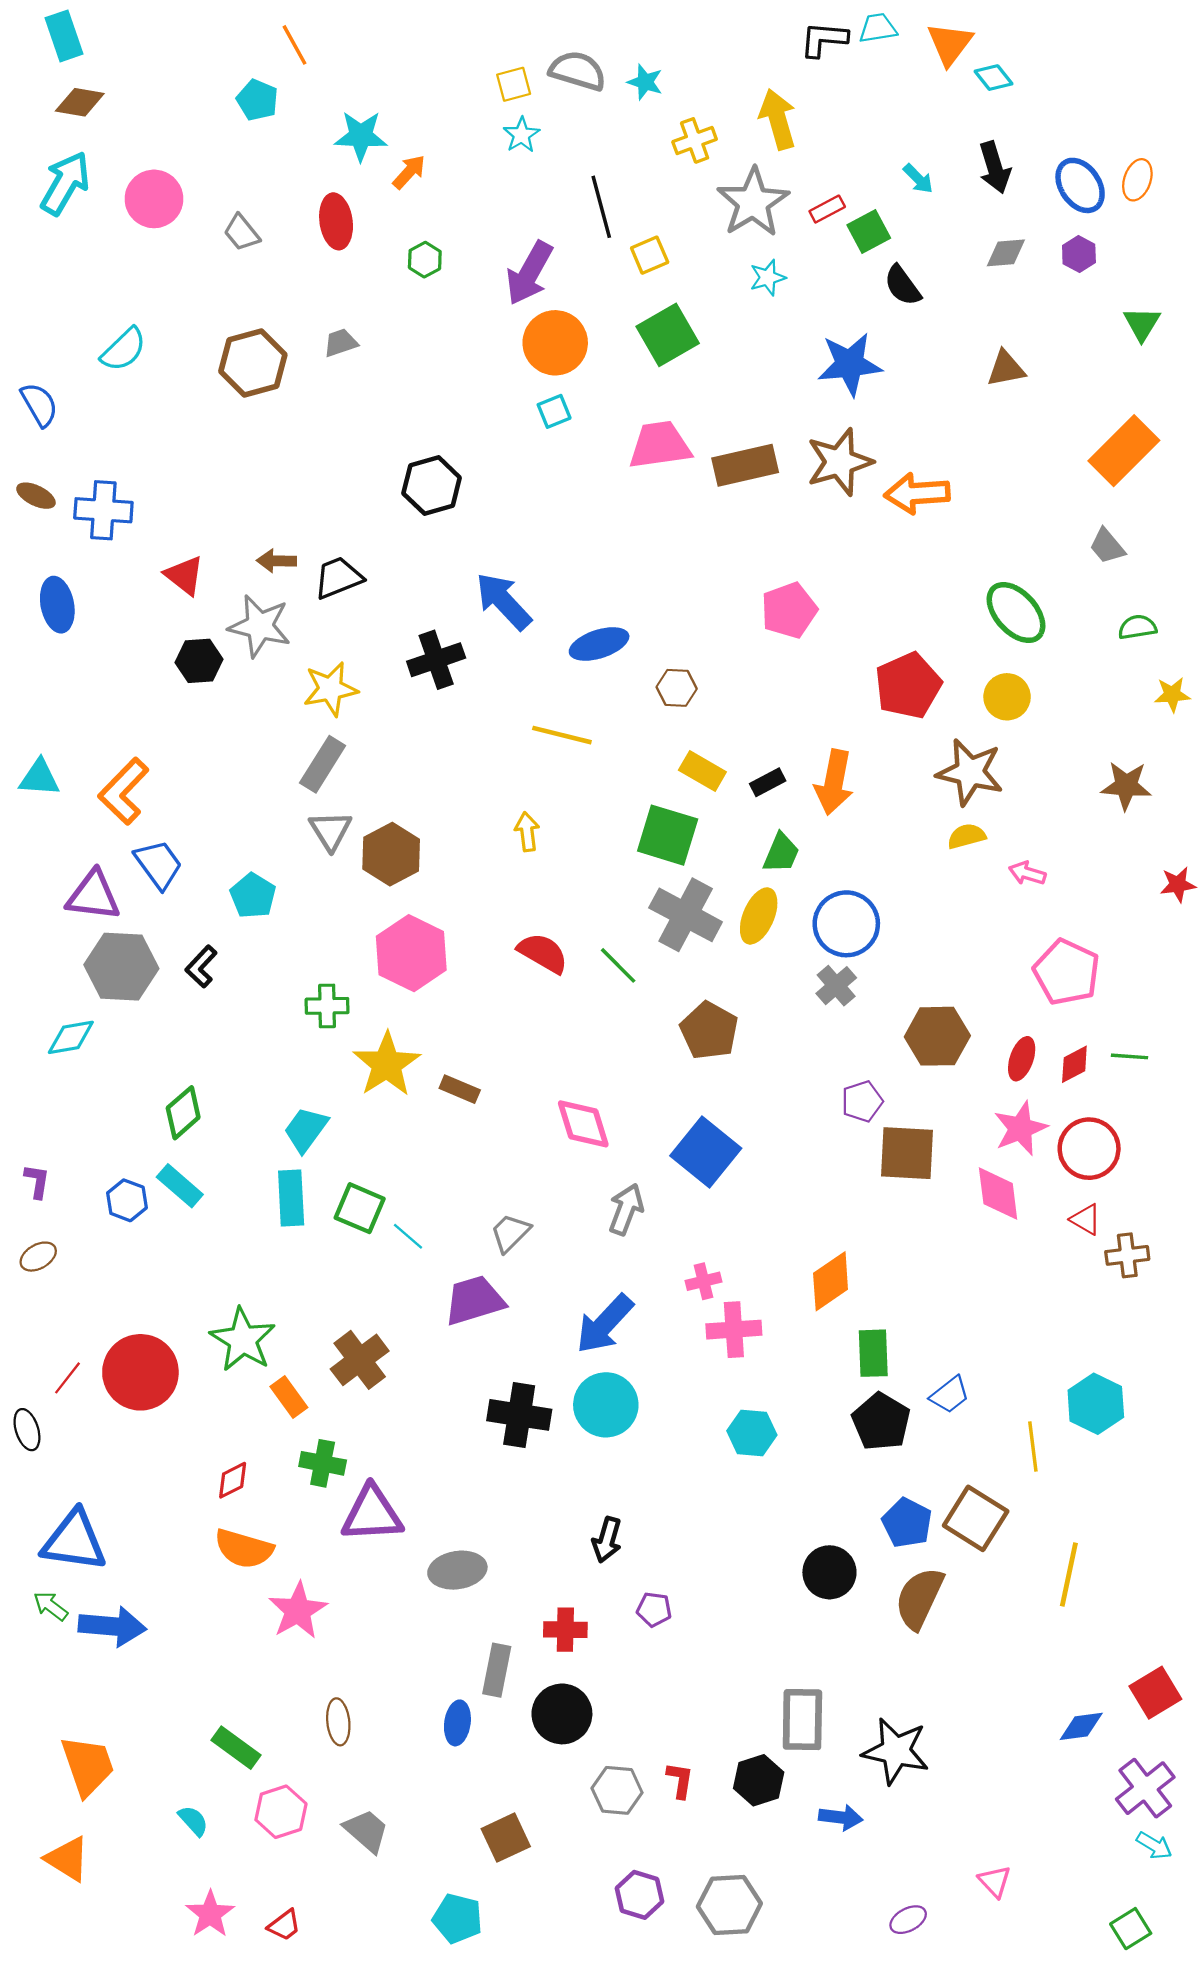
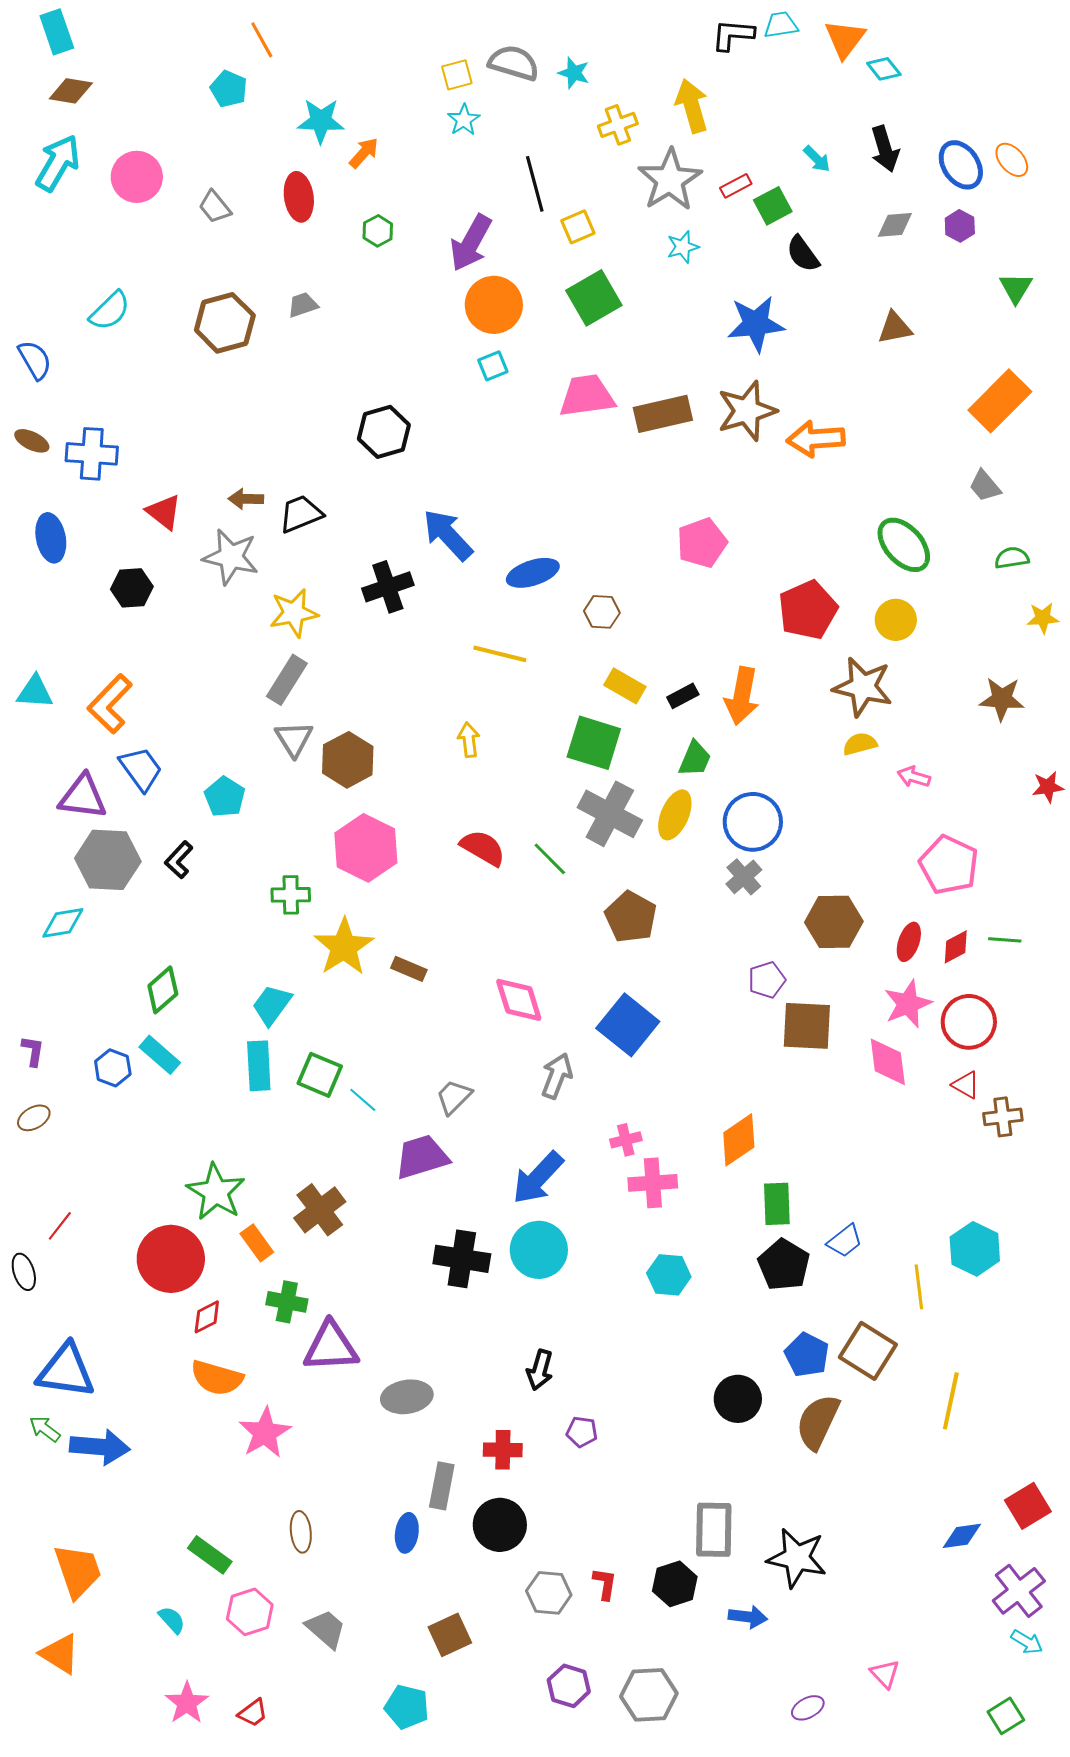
orange ellipse: (1137, 180) -> (1012, 160), turned -60
black hexagon: (199, 661) -> (132, 588), moved
red circle: (140, 1372) -> (171, 1259), moved

